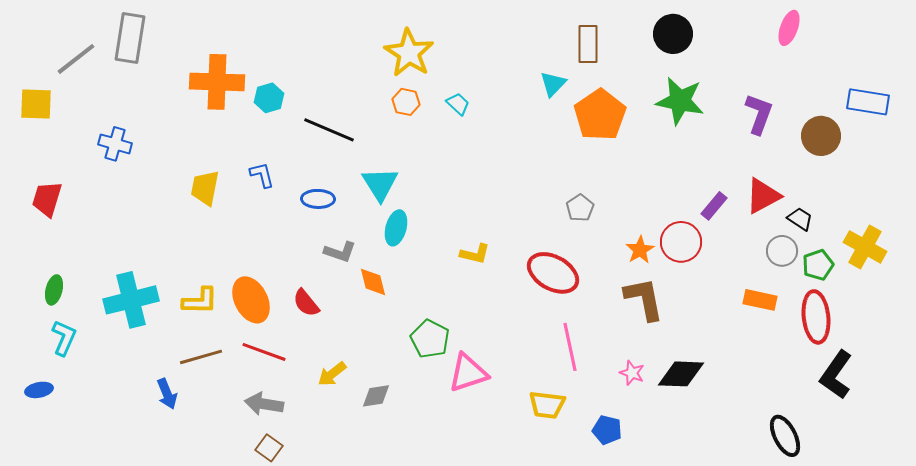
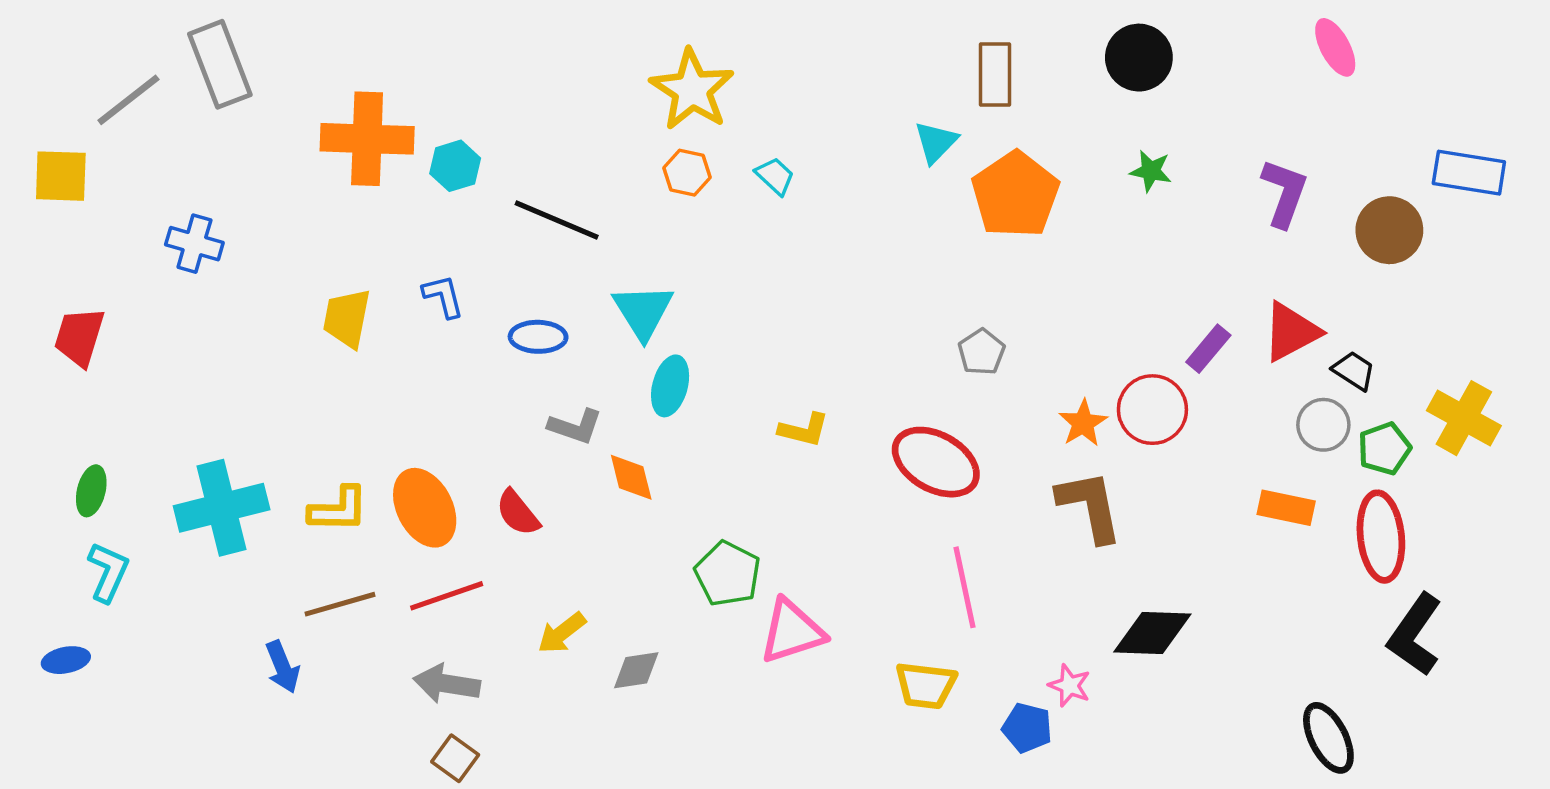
pink ellipse: (789, 28) -> (1335, 47), turned -48
gray rectangle: (130, 38) -> (220, 64), turned -30
green star: (680, 101) -> (1151, 171), size x0.5
red line: (264, 352) -> (447, 596), turned -39
pink star: (632, 373) -> (1069, 685), moved

